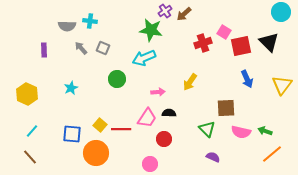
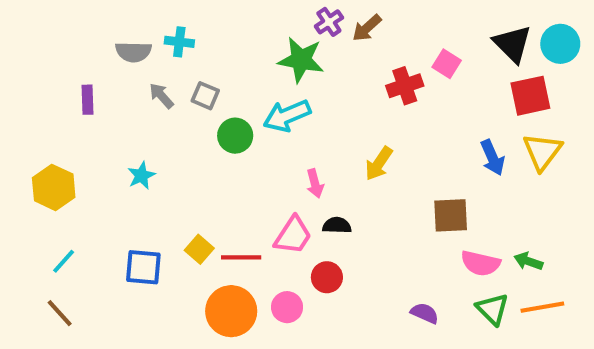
cyan circle: (281, 12) -> (560, 44), moved
black triangle: (269, 42) -> (512, 44), moved
red square: (241, 46) -> (530, 96), moved
green circle: (117, 79) -> (235, 136), moved
yellow triangle: (282, 85) -> (542, 152), moved
pink arrow: (158, 92) -> (315, 183), turned 80
green triangle: (207, 129) -> (492, 309), moved
orange circle: (96, 153) -> (231, 311), moved
orange line: (272, 154) -> (542, 307), turned 30
pink circle: (150, 164) -> (287, 307), moved

